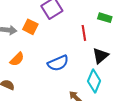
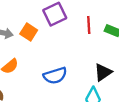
red line: (84, 33) -> (89, 25), moved

